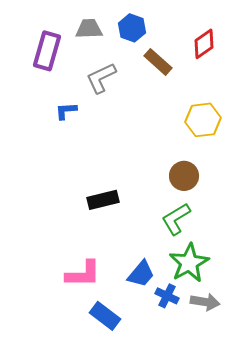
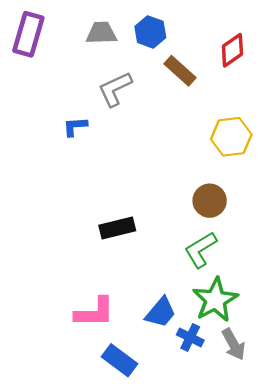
purple rectangle: (47, 51) -> (28, 34), moved
gray arrow: (205, 302) -> (234, 344), turned 52

